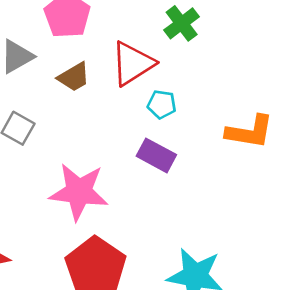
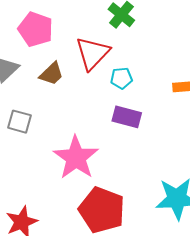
pink star: (79, 192) -> (76, 158), turned -30

